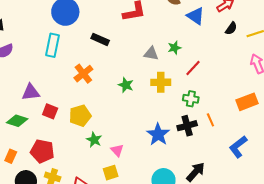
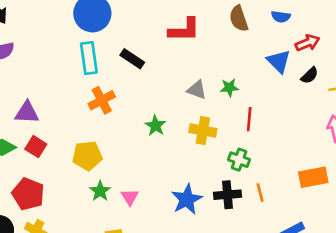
blue triangle: (196, 16) -> (279, 61), moved
cyan rectangle: (52, 45) -> (89, 58), moved, turned -30
red line: (193, 68) -> (249, 119), turned -48
red square: (50, 111) -> (36, 147), moved
pink triangle: (117, 150) -> (130, 197), moved

